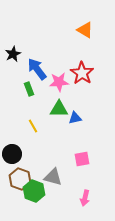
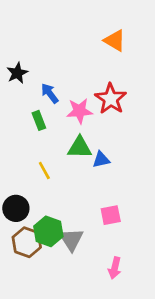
blue arrow: (37, 69) -> (50, 93), size x0.7
gray triangle: (53, 177) -> (71, 240), turned 42
green hexagon: (34, 191) -> (48, 231), moved

